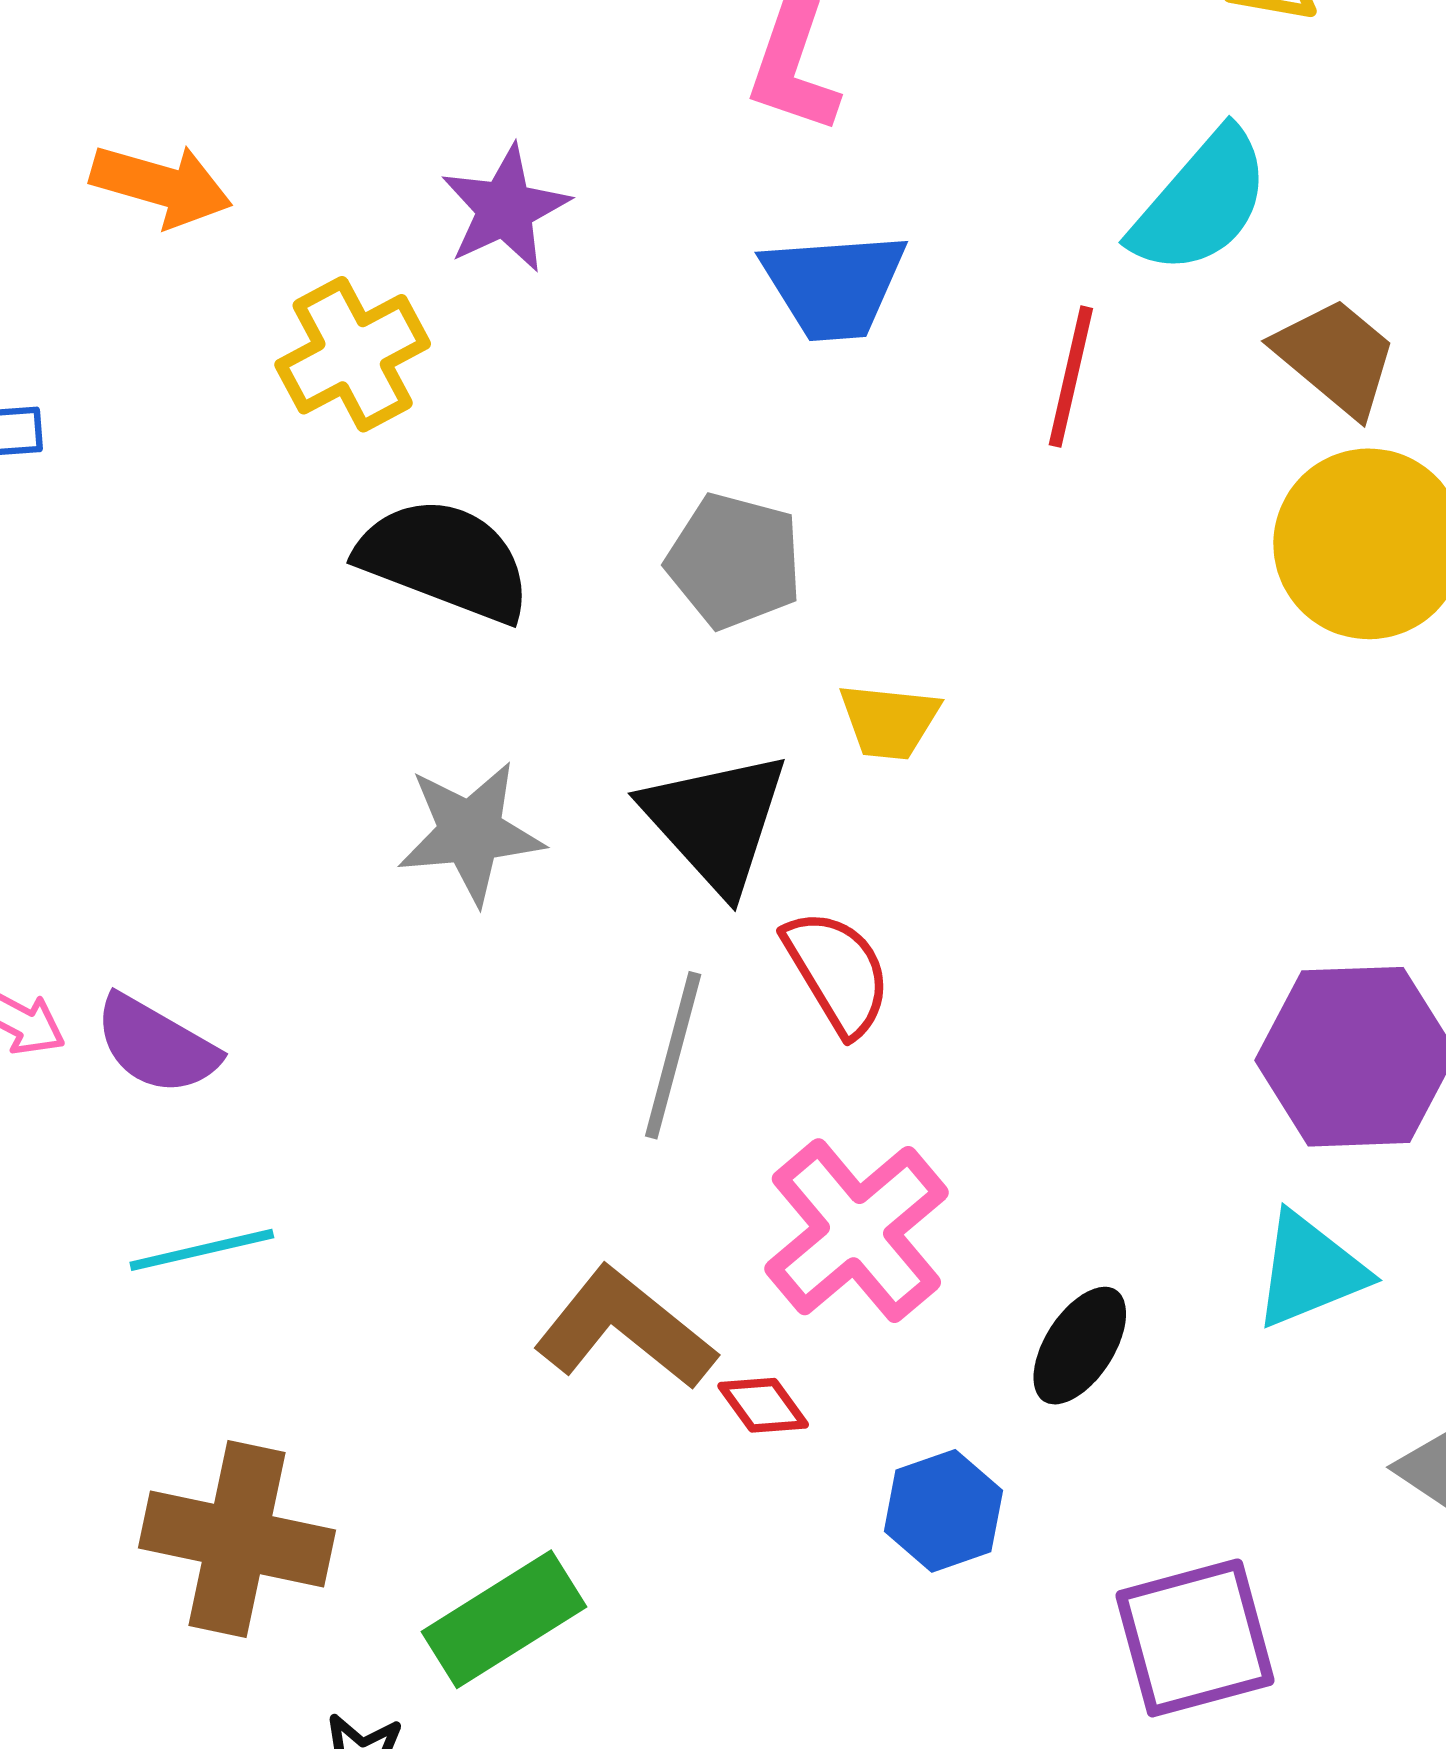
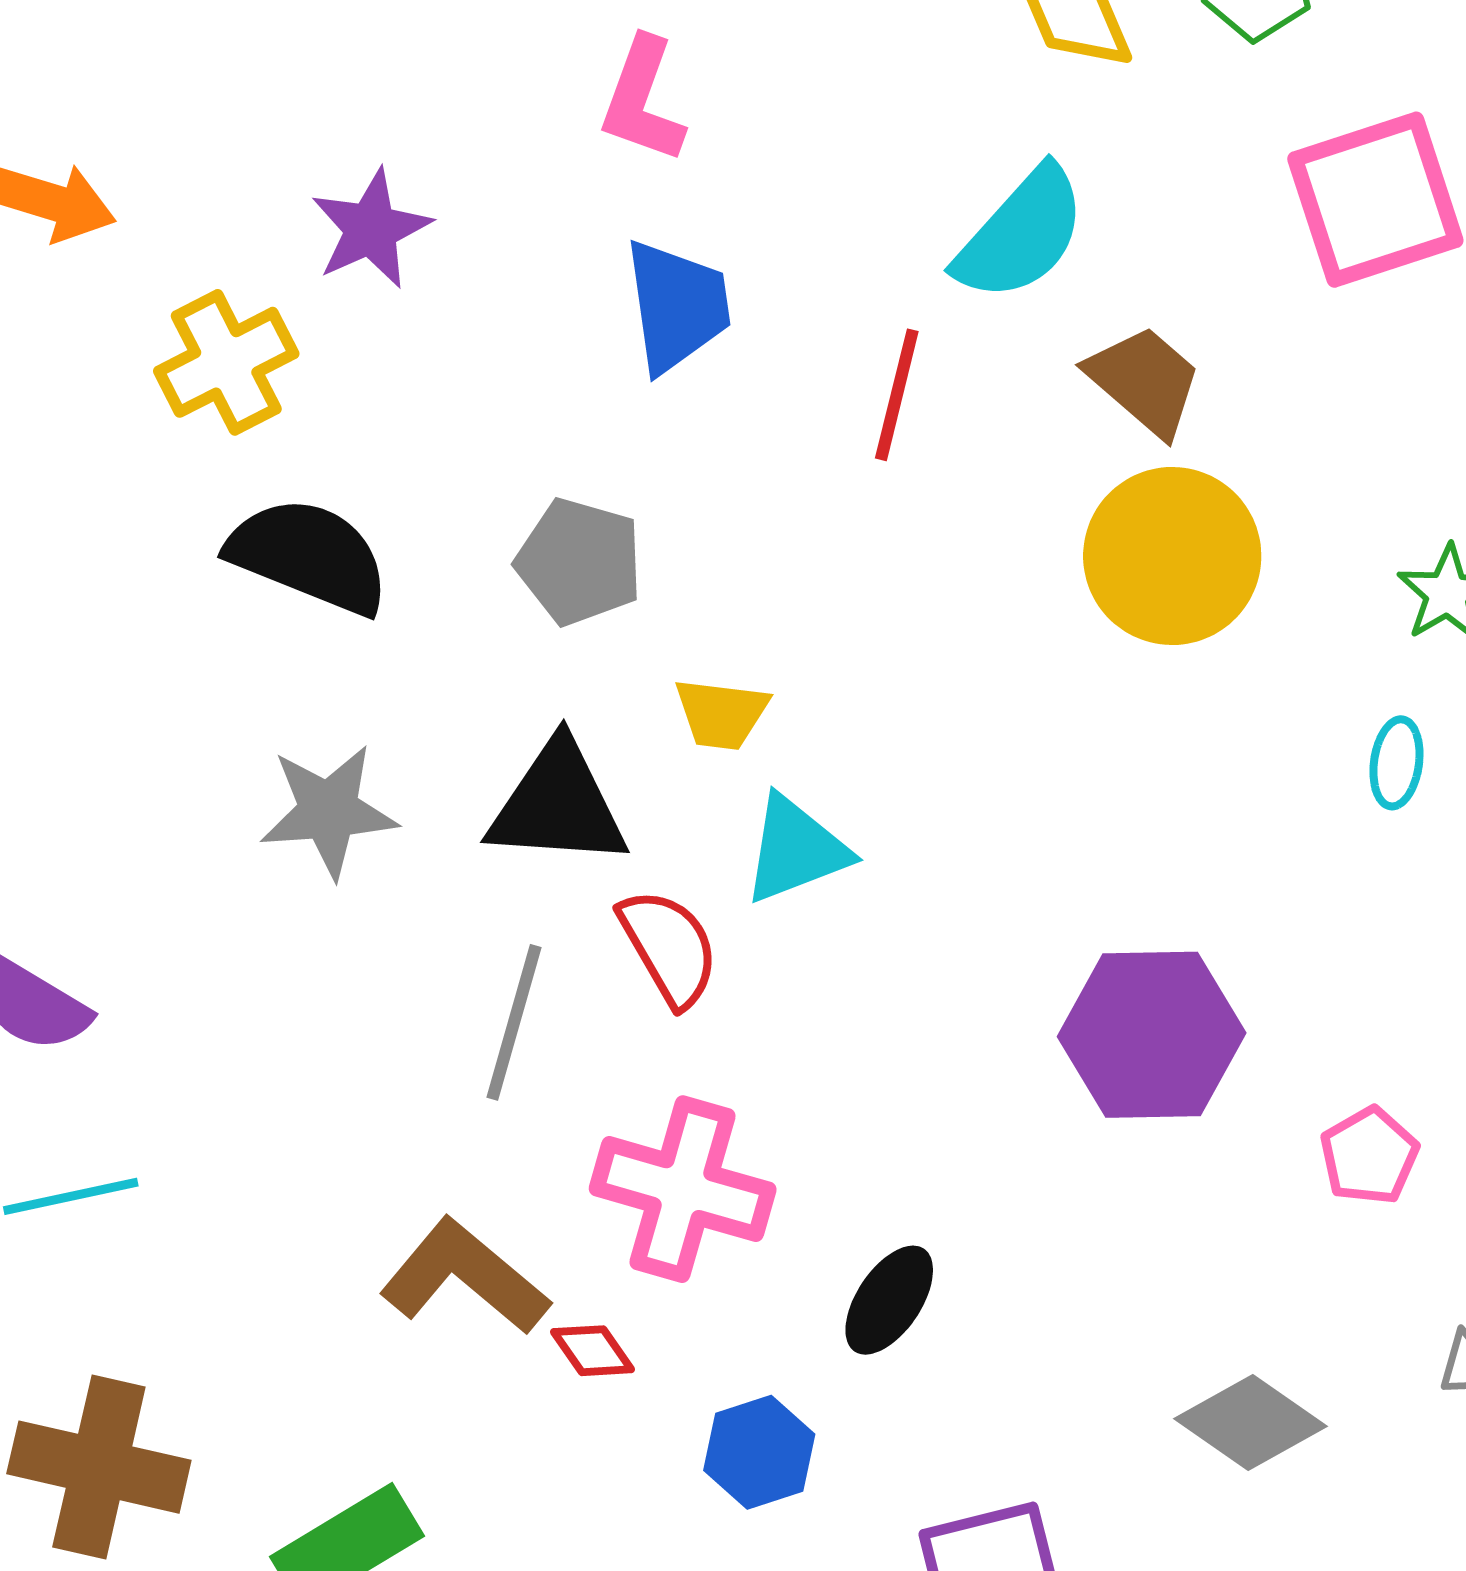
blue trapezoid: (834, 286) -> (677, 306), turned -95
black triangle: (716, 821) -> (558, 805), turned -45
pink cross: (856, 1231) -> (683, 1189), turned -35
cyan triangle: (1310, 1270) -> (796, 850), moved

